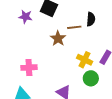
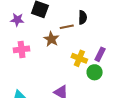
pink cross: (29, 68) -> (22, 49), moved
green circle: (91, 78) -> (95, 72), moved

